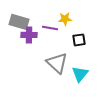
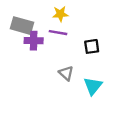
yellow star: (65, 19) -> (60, 14), moved
gray triangle: (57, 63) -> (66, 73), size x0.6

